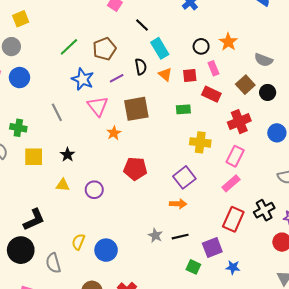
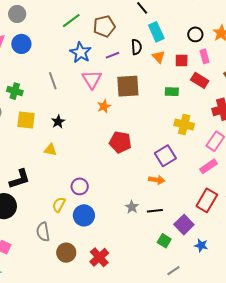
purple circle: (94, 190) -> (80, 186), moved
purple square: (212, 248) -> (184, 225), turned -30
gray semicircle: (53, 263) -> (43, 232), moved

